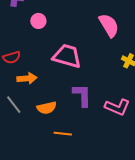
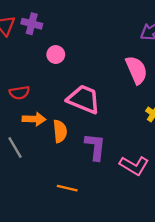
orange semicircle: (47, 108) -> (60, 131), moved, turned -90

